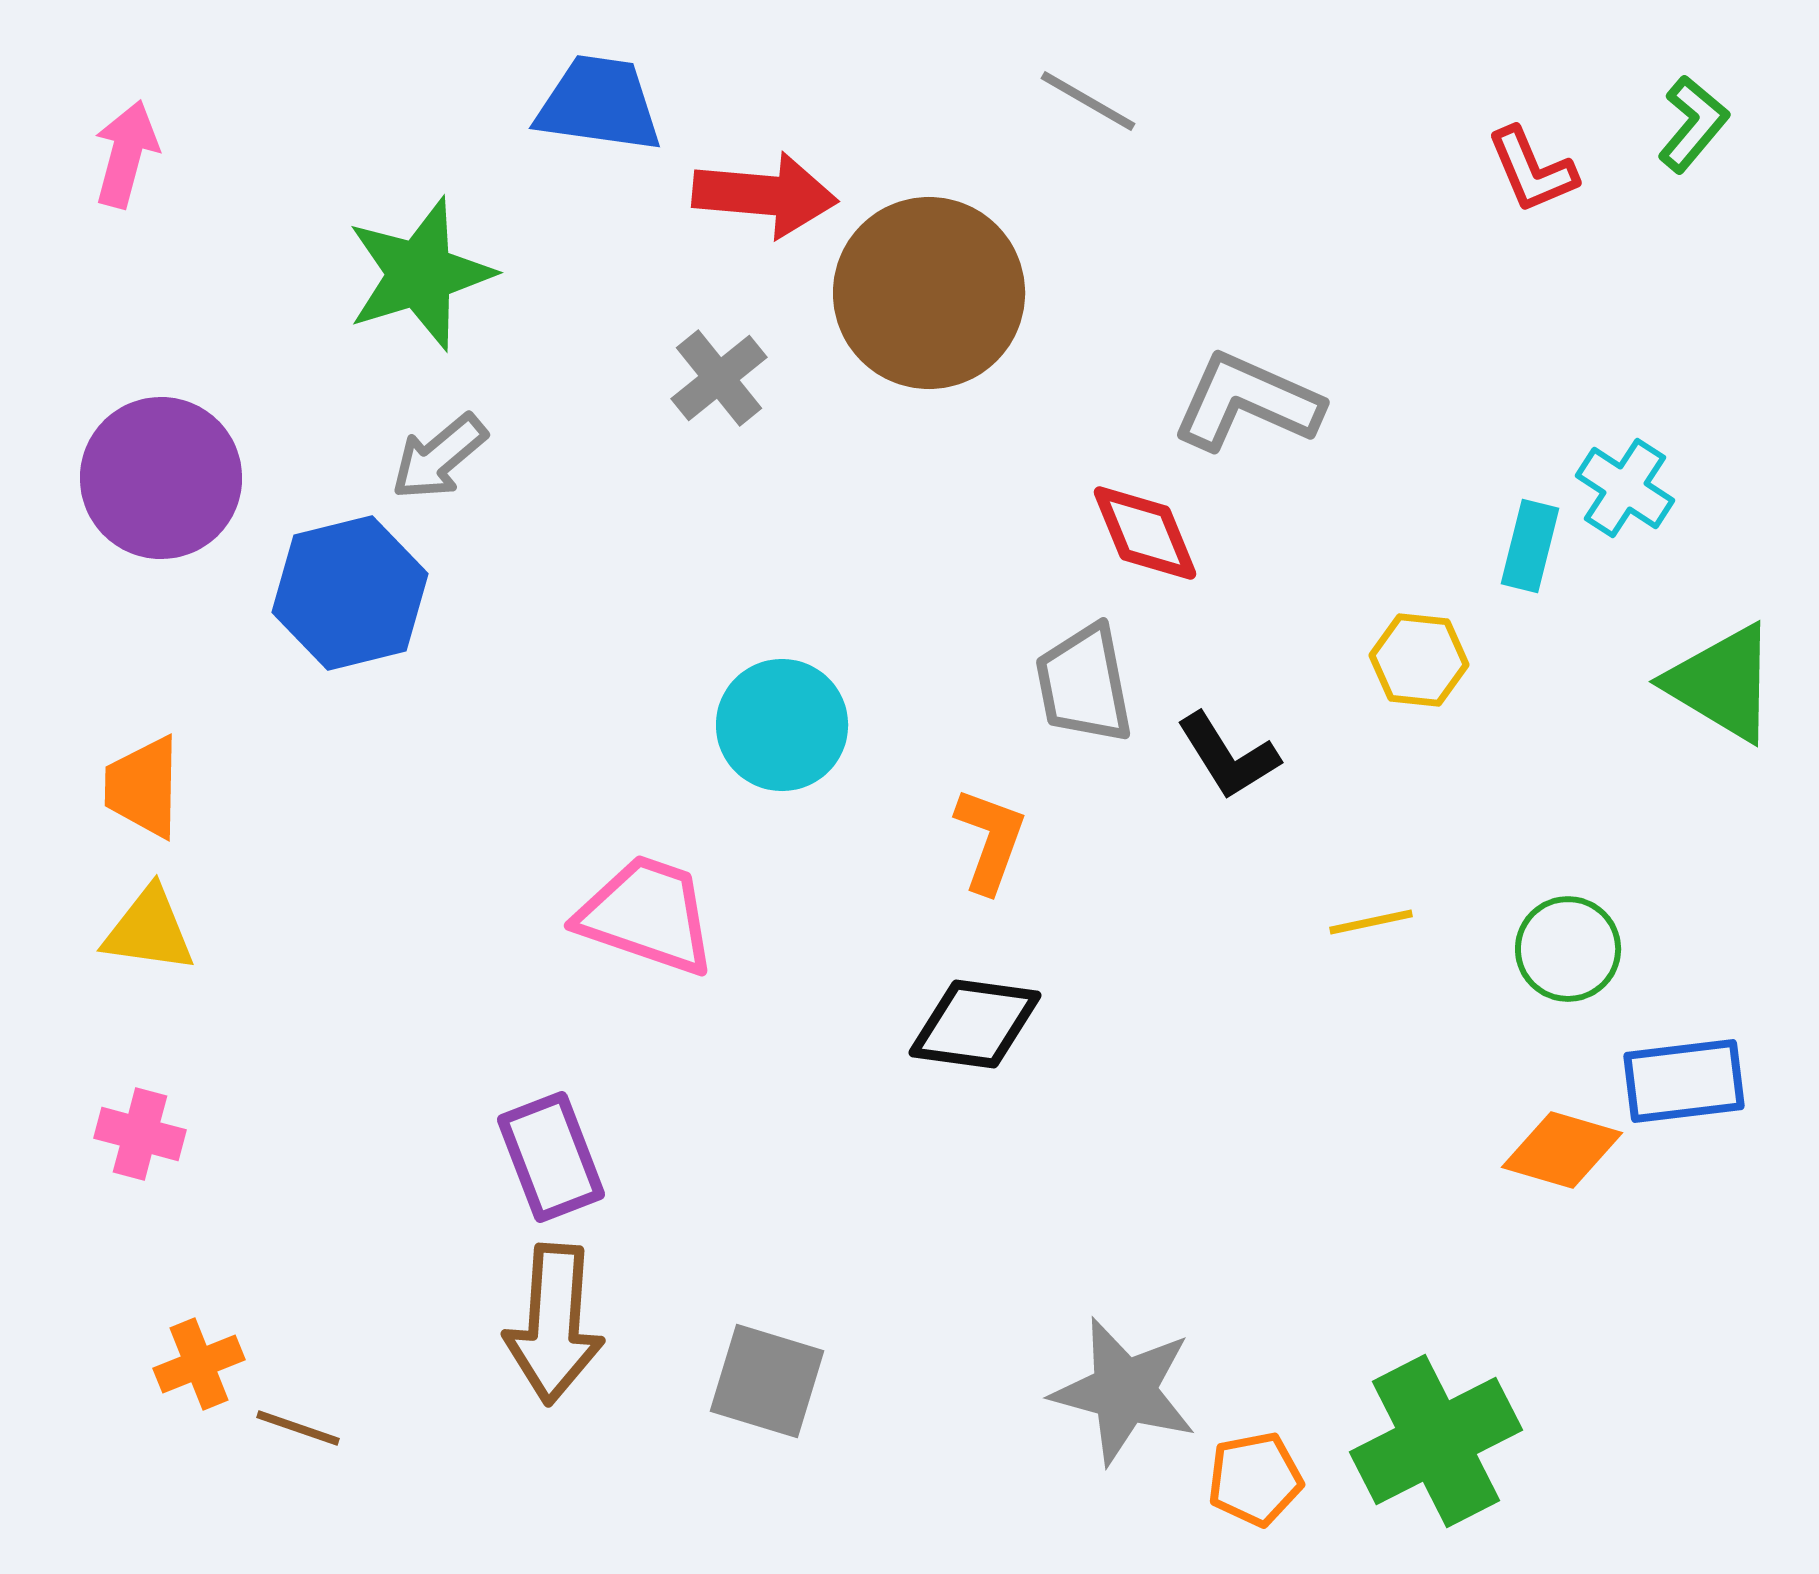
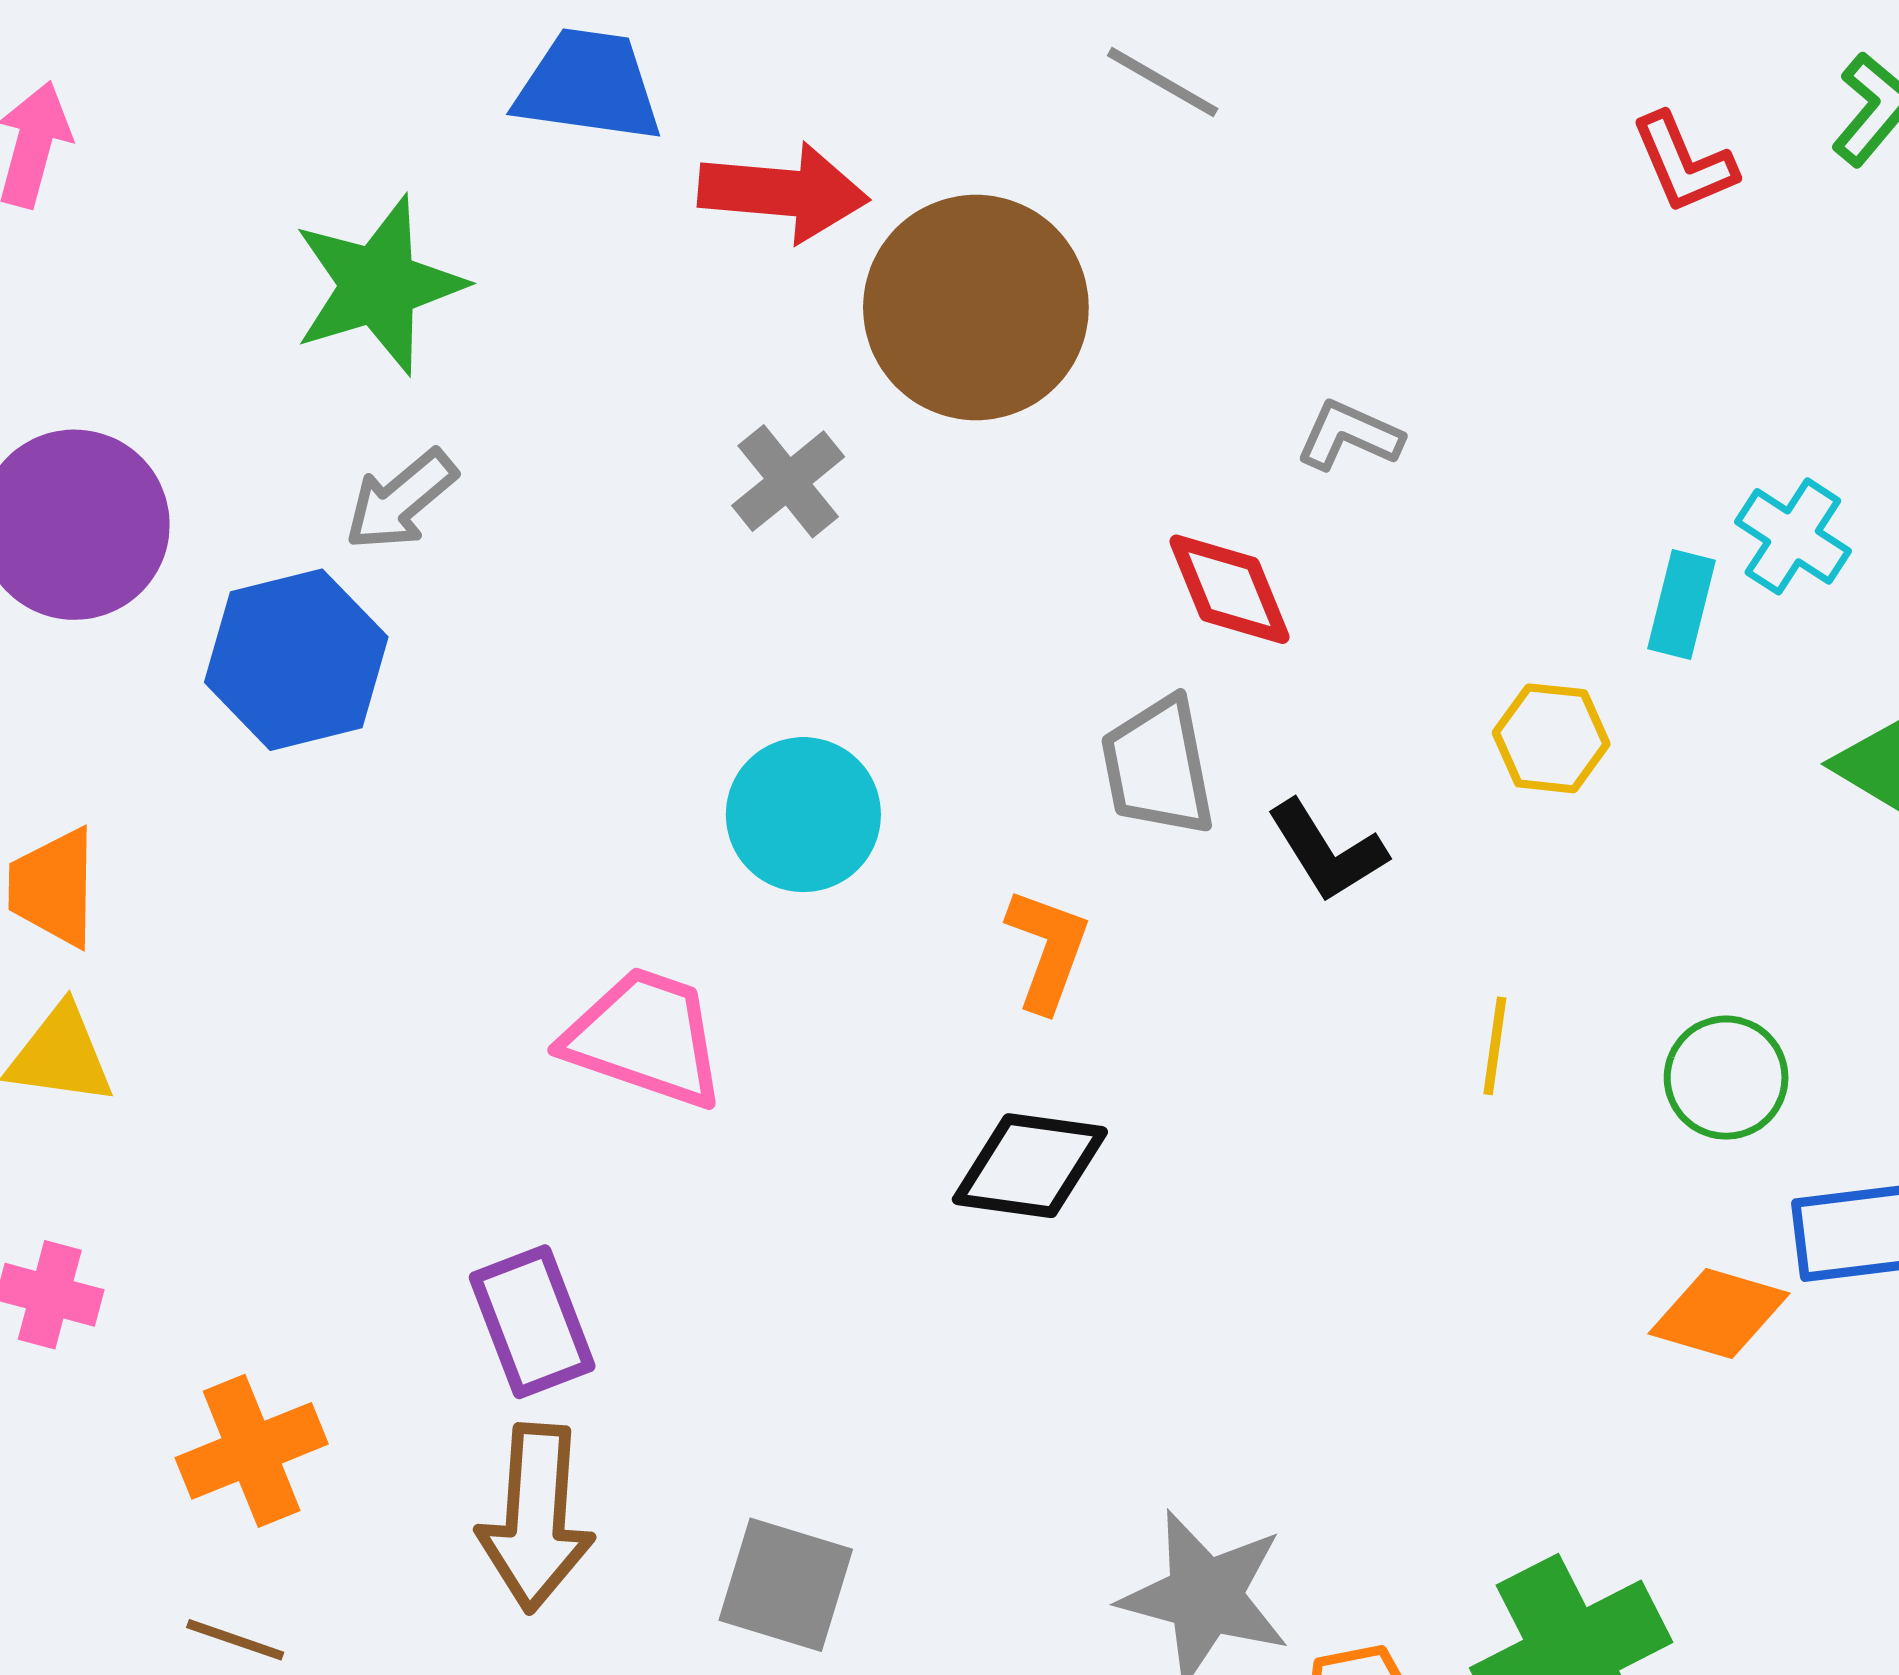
gray cross: (719, 378) -> (788, 481), moved
gray L-shape: (1247, 402) -> (1349, 435), size x0.6
yellow line: (1371, 922) -> (1495, 1046), turned -70
orange cross: (199, 1364) -> (252, 1451), moved, size x1.4

